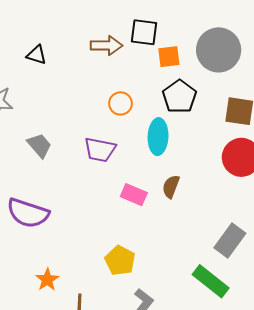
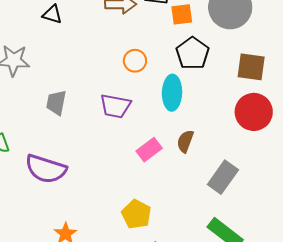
gray trapezoid: (39, 145) -> (56, 103), turned -128
pink rectangle: (134, 195) -> (149, 150), turned -60
gray rectangle: (230, 240) -> (223, 177), moved

